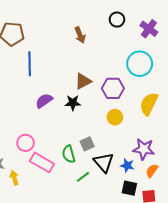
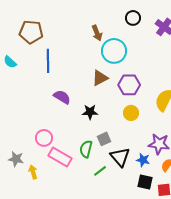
cyan circle: (140, 64) -> (114, 51), moved
purple semicircle: (44, 101) -> (62, 97), turned 66
black star: (73, 103) -> (90, 112), moved
green semicircle: (69, 154) -> (86, 149), turned 30

